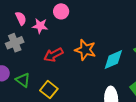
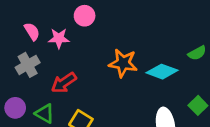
red arrow: (53, 55) -> (64, 83), moved
cyan diamond: (113, 60) -> (162, 72), turned 50

